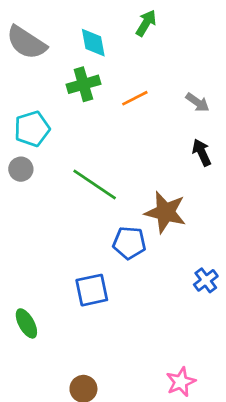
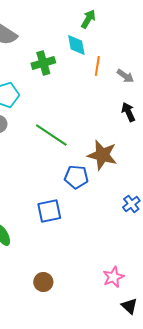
cyan diamond: (93, 43) -> (76, 45), moved
orange line: (135, 98) -> (97, 66), moved, turned -54

